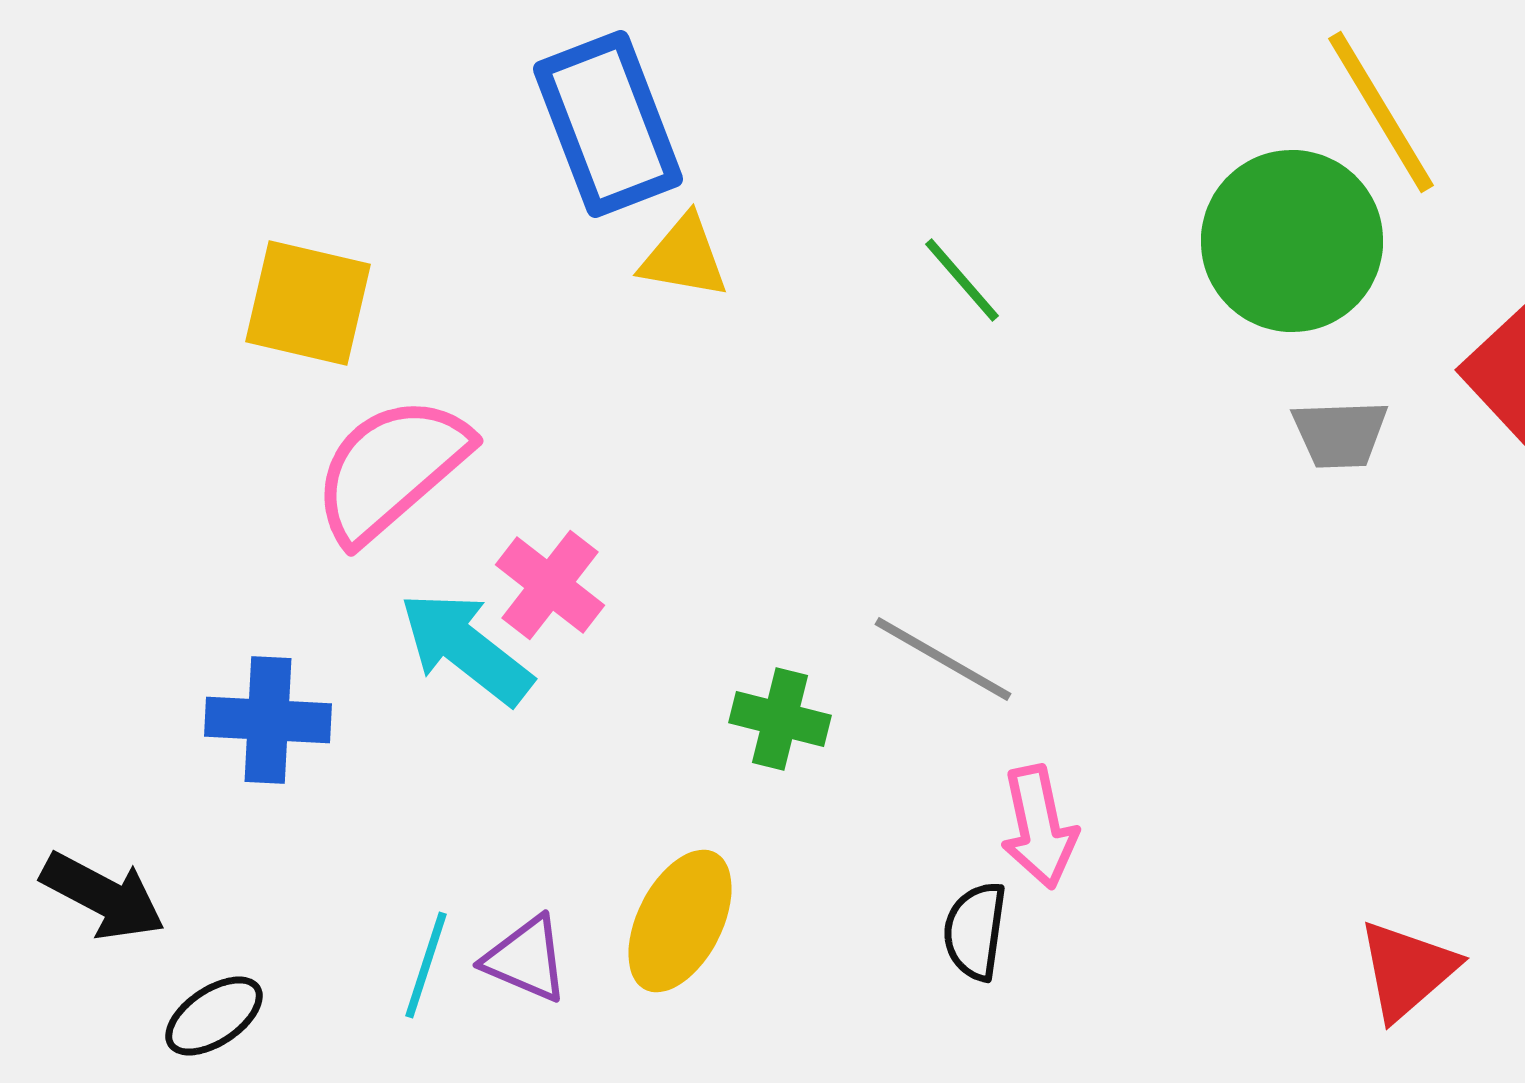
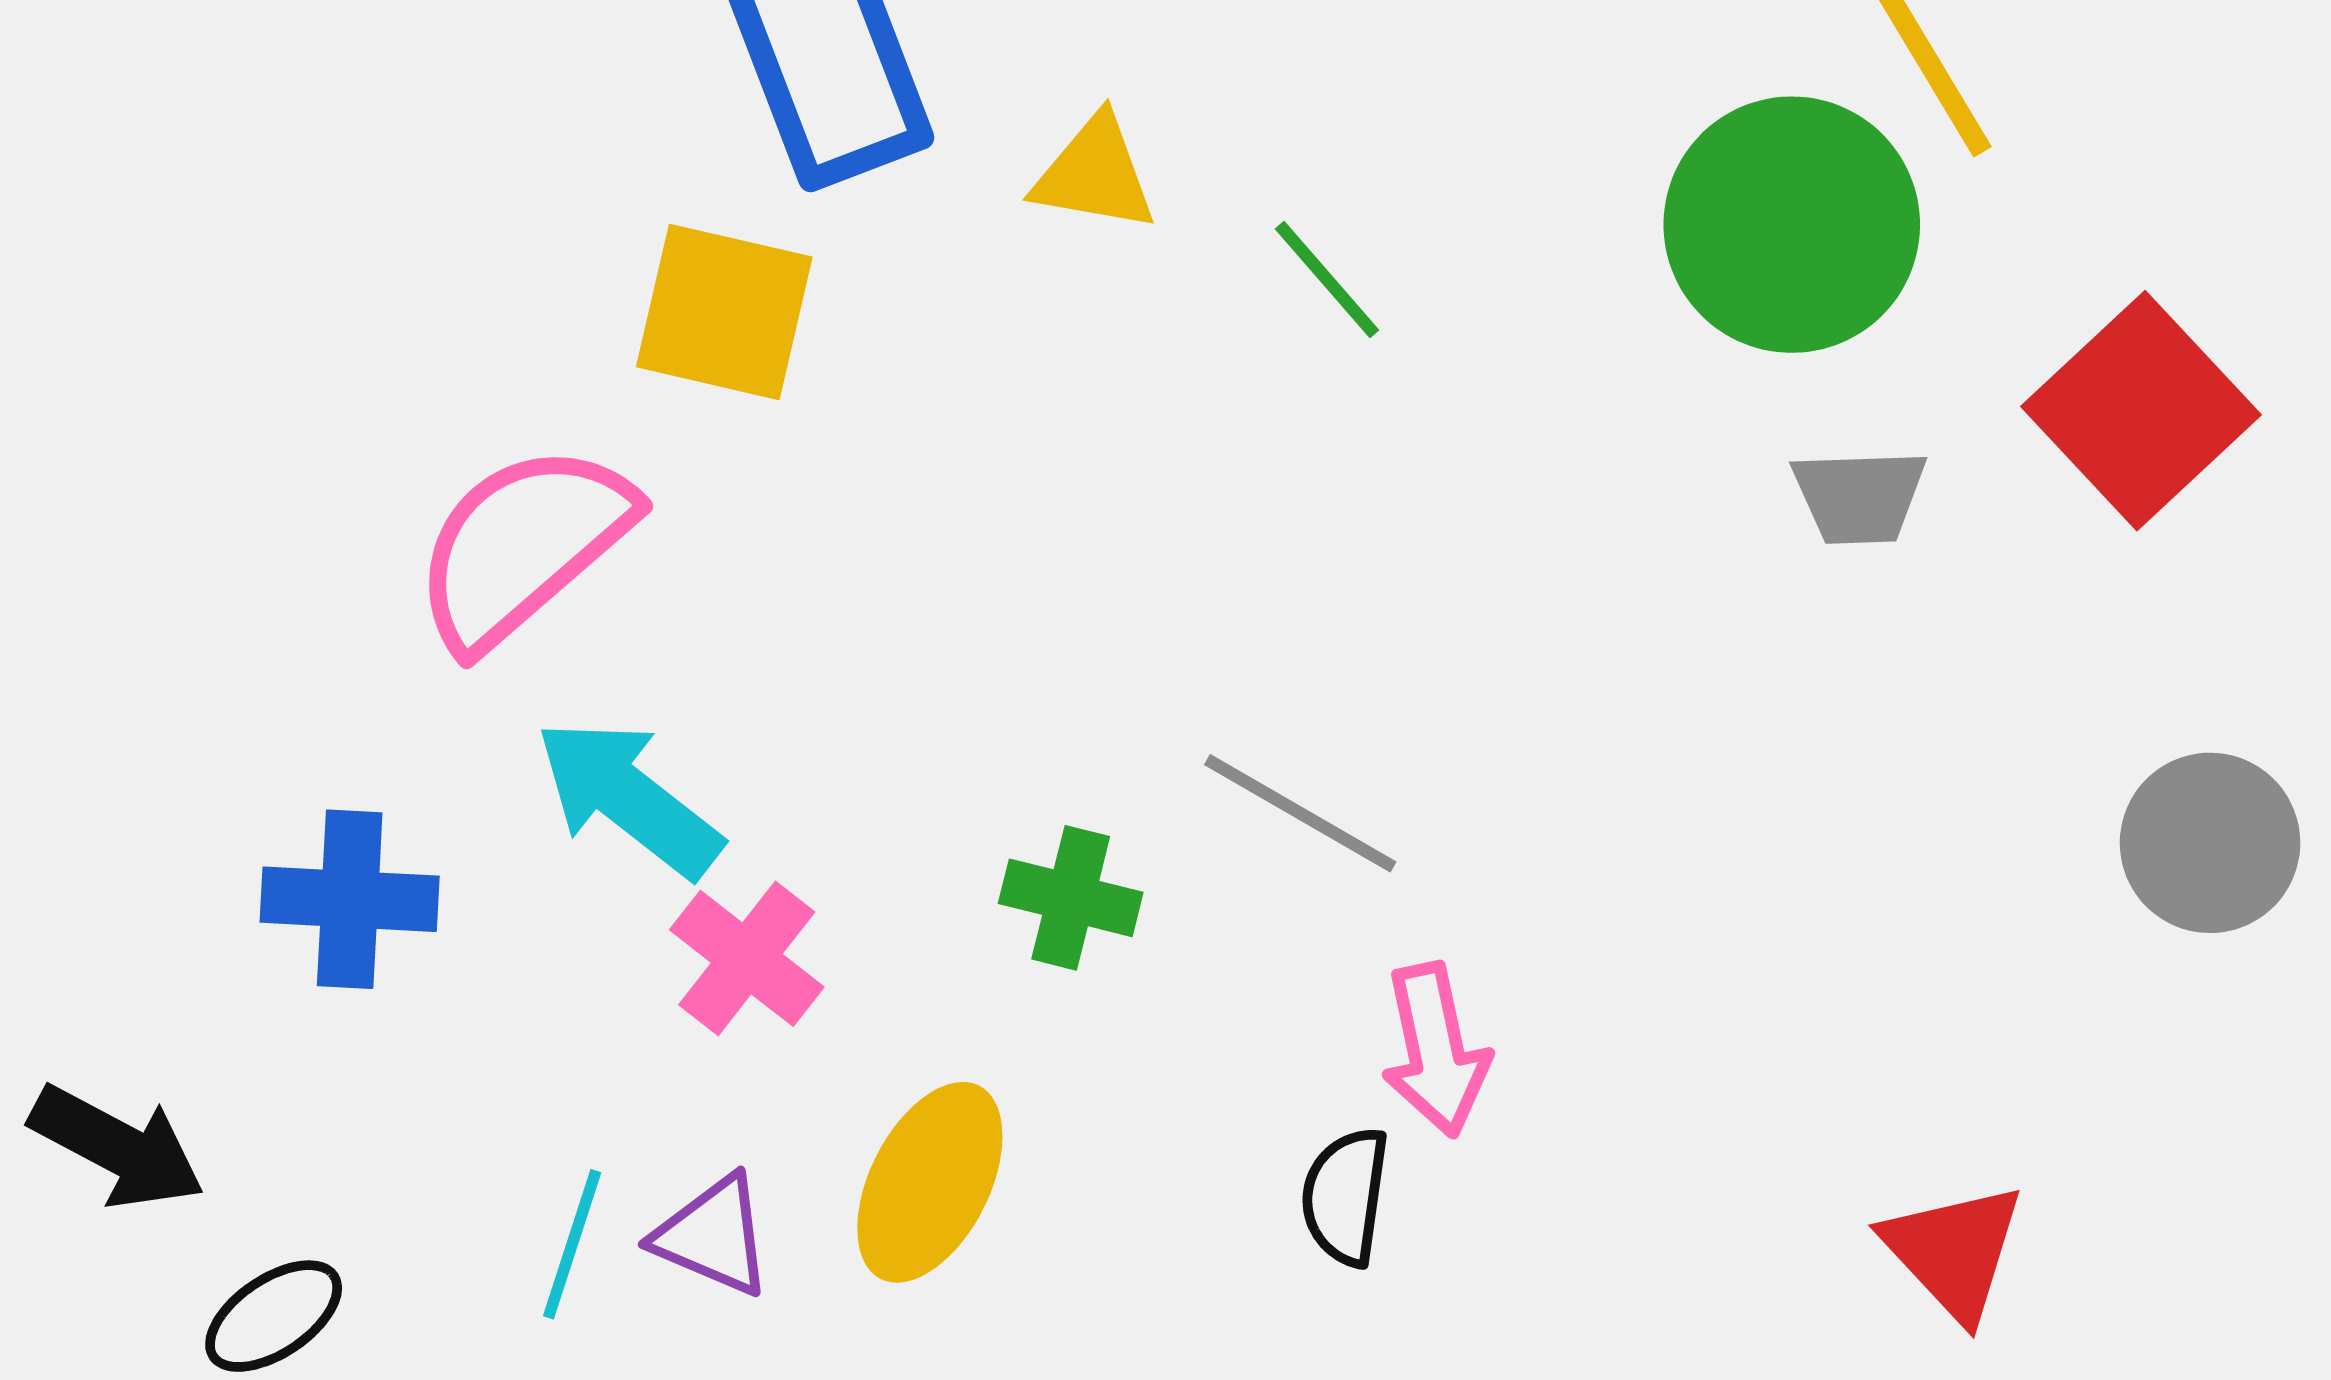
yellow triangle: (684, 257) -> (1095, 174), moved
yellow square: (308, 303) -> (724, 312), moved
pink cross: (550, 585) -> (747, 958), moved
red triangle: (1407, 970) -> (1954, 1251), turned -32

